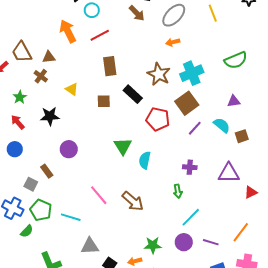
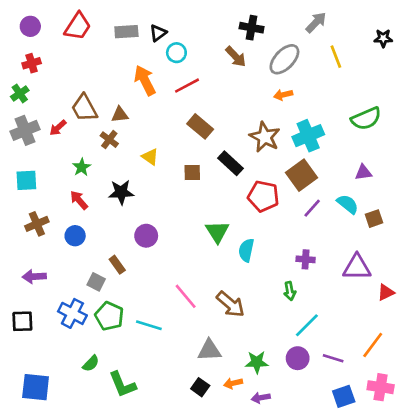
brown rectangle: (110, 66) -> (200, 126), turned -42
green semicircle: (27, 231) -> (91, 363), moved
gray triangle: (90, 246) -> (209, 350), moved

